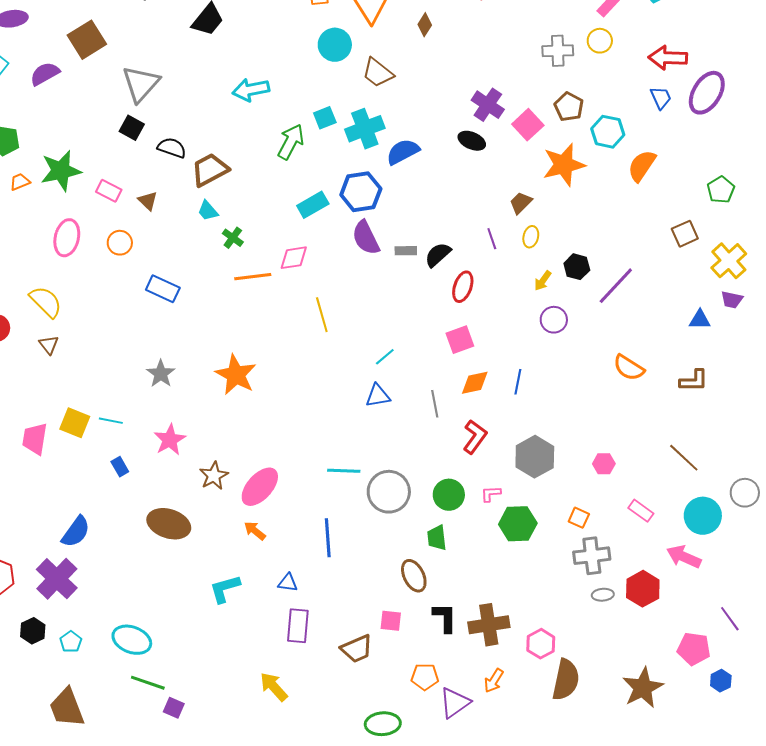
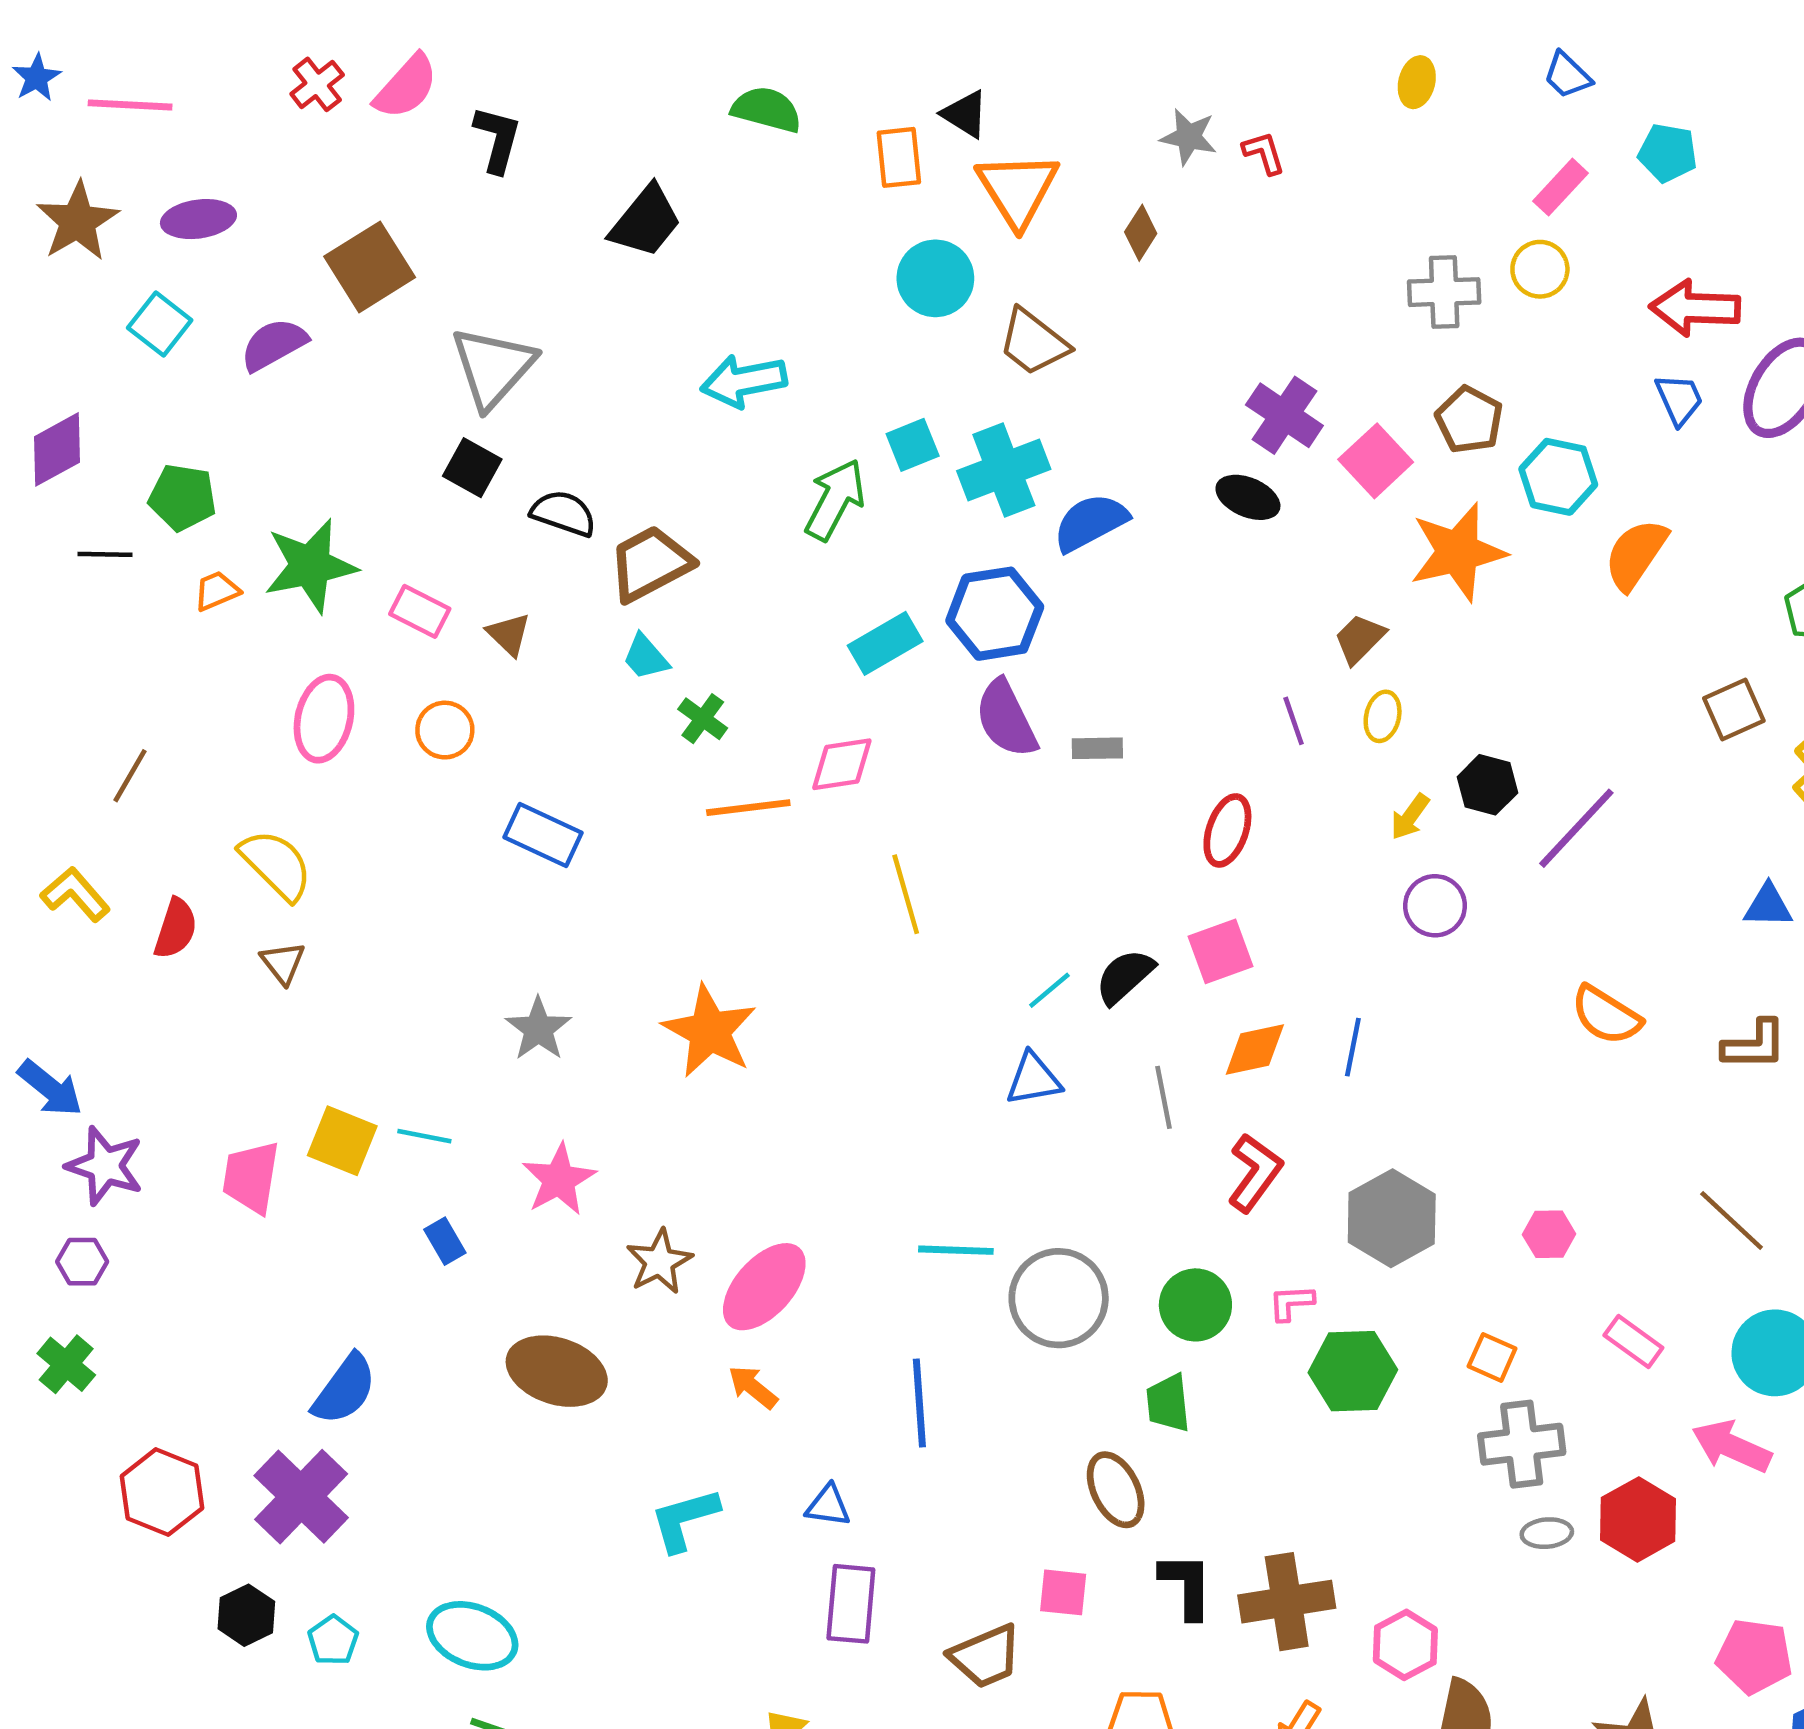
black semicircle: (438, 255) -> (1125, 976), moved

